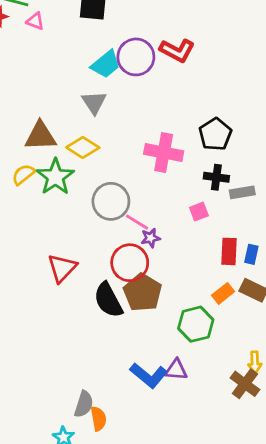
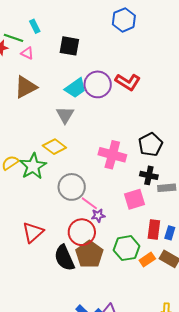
brown triangle: (41, 136) -> (26, 87), moved, turned -30
pink square: (199, 212) -> (134, 199), size x1.5
green hexagon: (196, 324) -> (127, 248), moved

